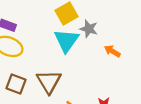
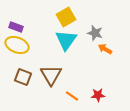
gray star: (89, 29) -> (95, 33), moved

